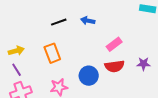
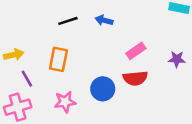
orange rectangle: (52, 53) -> (58, 59), turned 30
purple star: (143, 64) -> (177, 59), moved
purple line: (17, 70) -> (27, 79), moved

